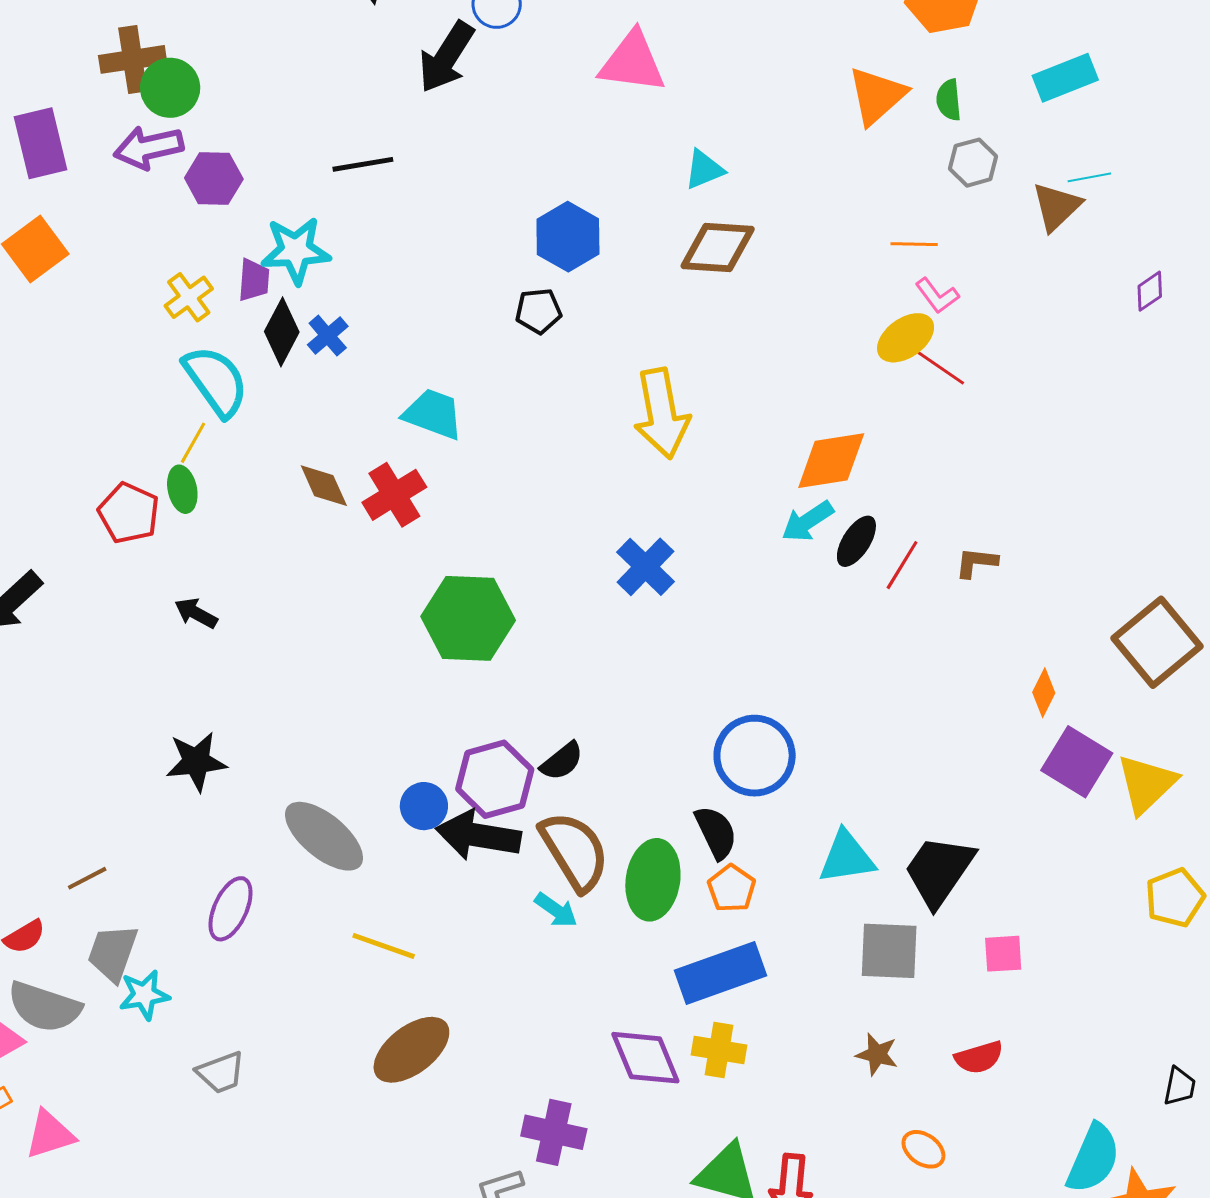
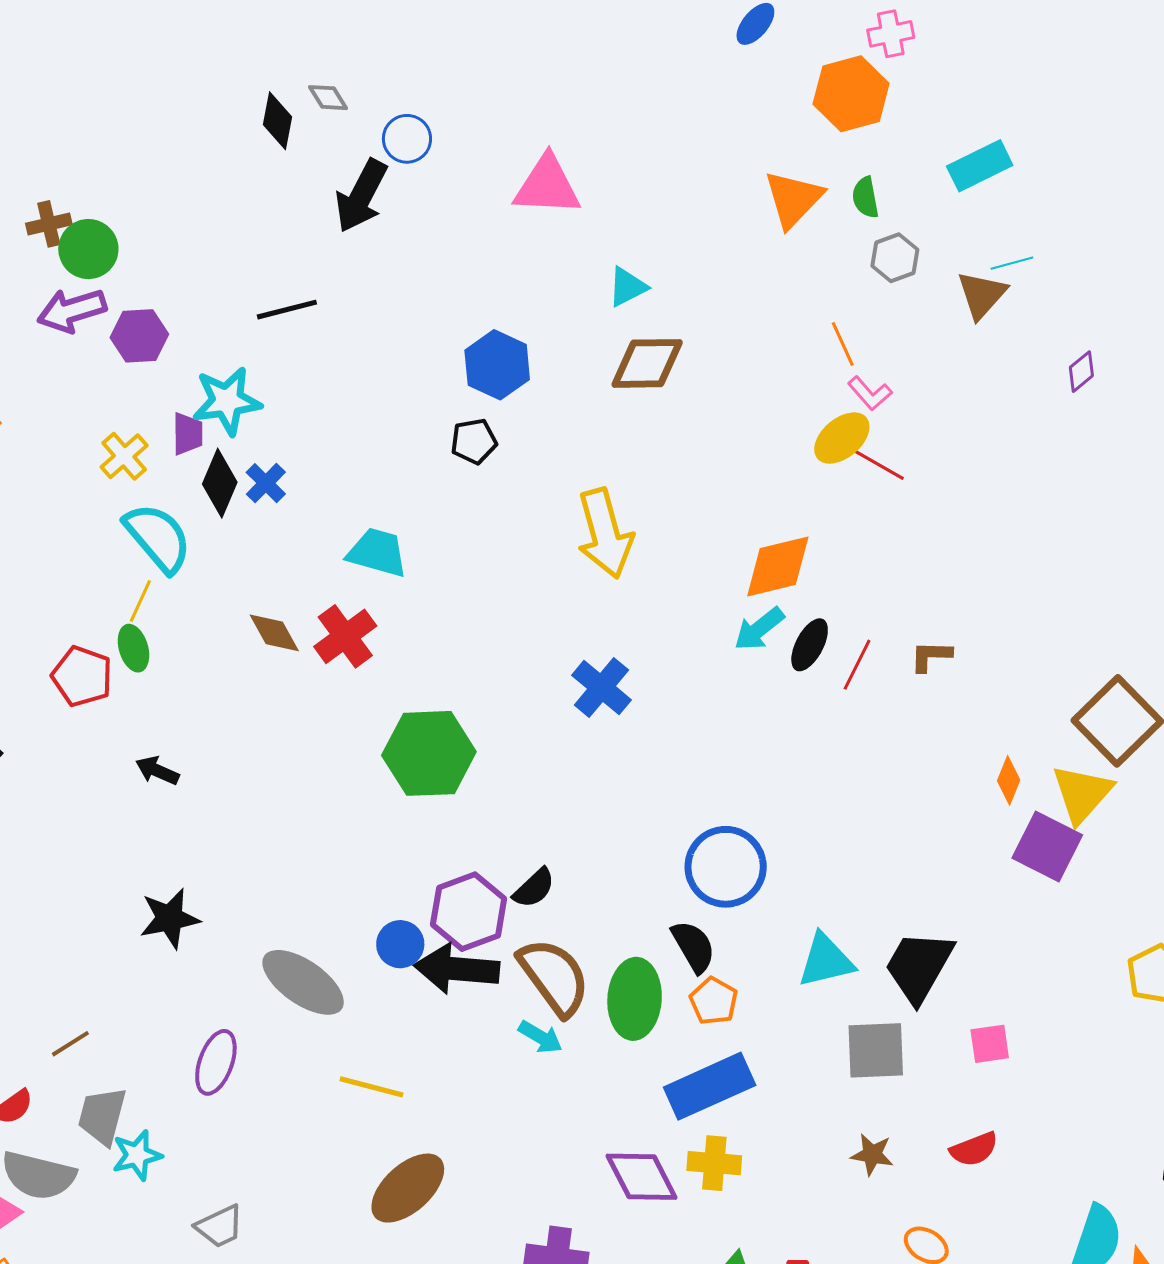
brown cross: (133, 59) -> (49, 224), size x0.7
orange line: (914, 244) -> (843, 344), turned 69
yellow triangle: (1147, 784) -> (1082, 794), moved

